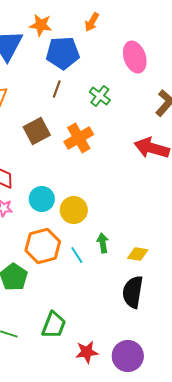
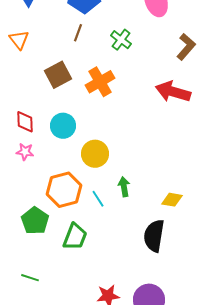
cyan circle: (42, 199) -> (63, 126), moved
yellow diamond: (138, 254) -> (172, 200), moved
green trapezoid: (54, 325) -> (75, 237), moved

